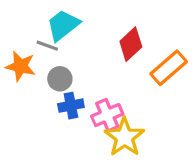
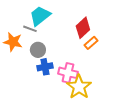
orange rectangle: (169, 68) -> (91, 43), moved, size x0.6
pink cross: (107, 115) -> (68, 73), turned 36

